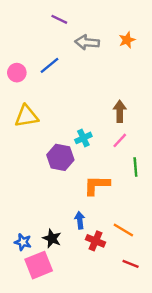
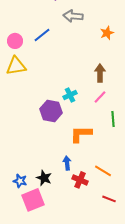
orange star: (127, 40) -> (107, 33), moved
yellow triangle: (27, 116) -> (16, 66), moved

